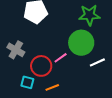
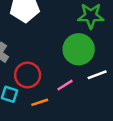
pink line: (61, 58) -> (65, 85), moved

